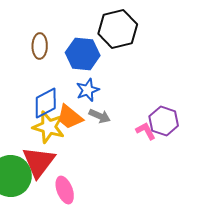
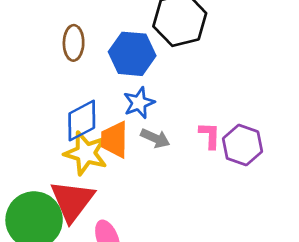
orange trapezoid: (70, 117) -> (114, 140), turned 52
pink L-shape: (146, 131) -> (210, 136), moved, turned 30

